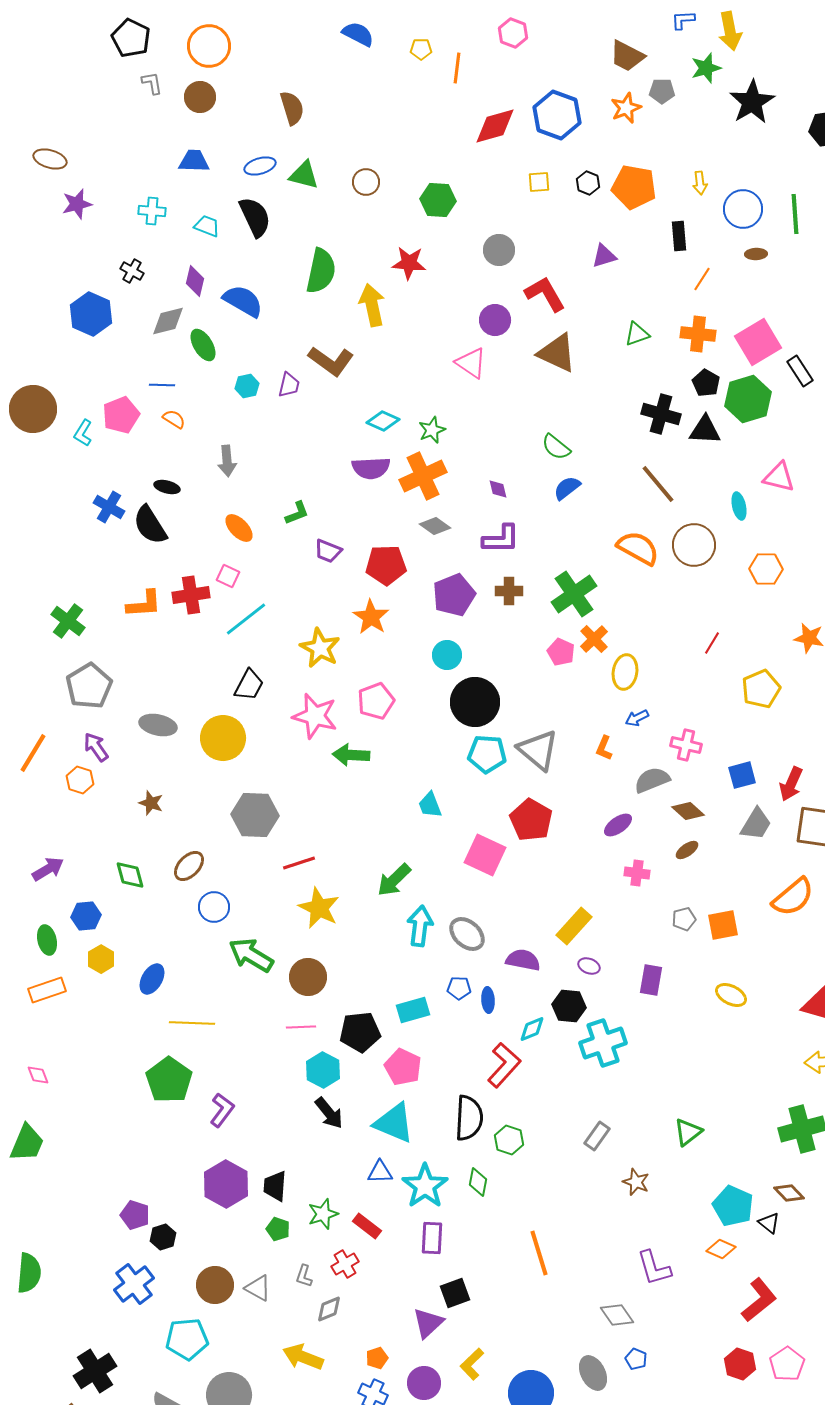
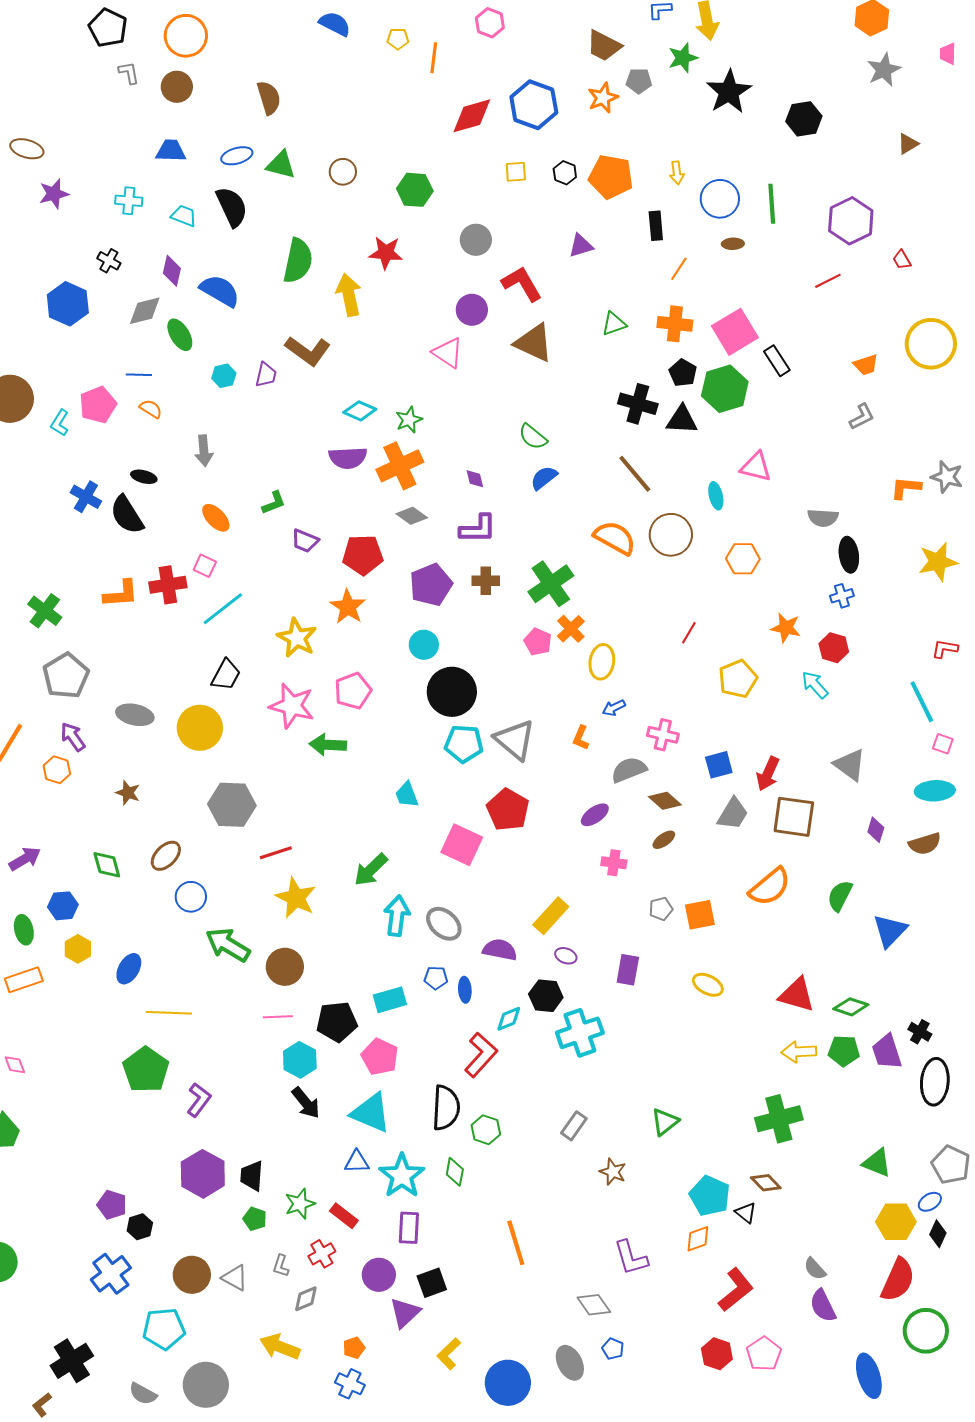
orange diamond: (721, 1249) -> (698, 1239), turned -44
purple circle: (424, 1383) -> (379, 1275), moved

